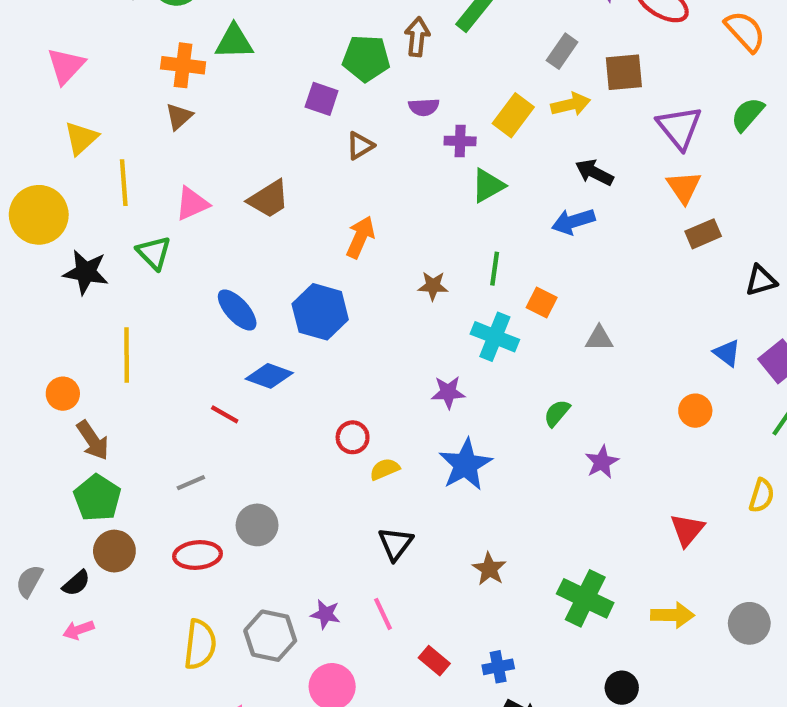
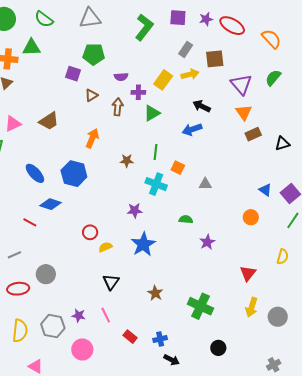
brown arrow: (417, 37) -> (118, 107), moved
black triangle: (761, 280) -> (282, 144), moved
green semicircle: (557, 413) -> (186, 219), turned 56
yellow arrow: (673, 615) -> (252, 307), moved, turned 108

